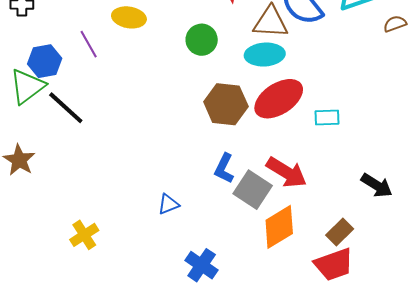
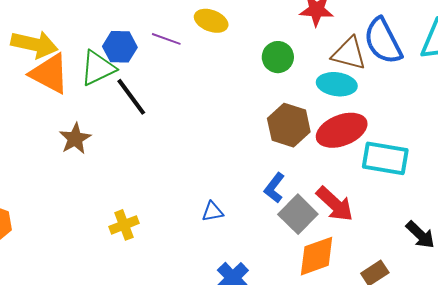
purple line: (89, 44) -> (166, 39), turned -52
cyan rectangle: (327, 118) -> (385, 158), size x1.8

